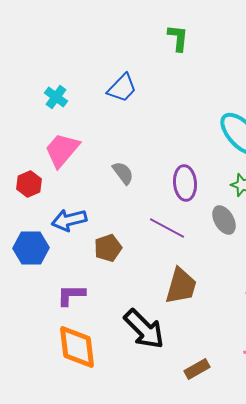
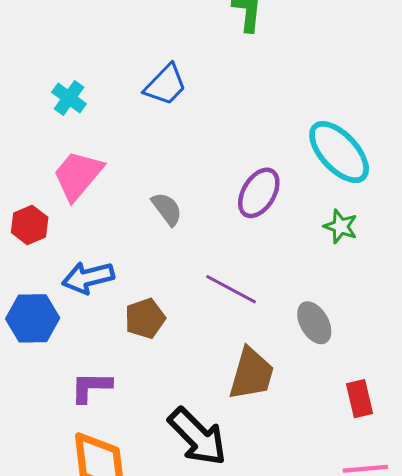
purple ellipse: (185, 183) -> (259, 193), moved, turned 36
gray ellipse: (224, 220) -> (314, 323), moved

